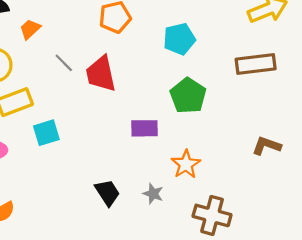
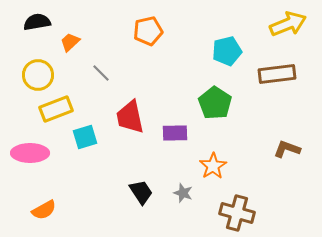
cyan pentagon: (179, 39) -> (227, 51), moved
red trapezoid: (101, 74) -> (130, 117), moved

